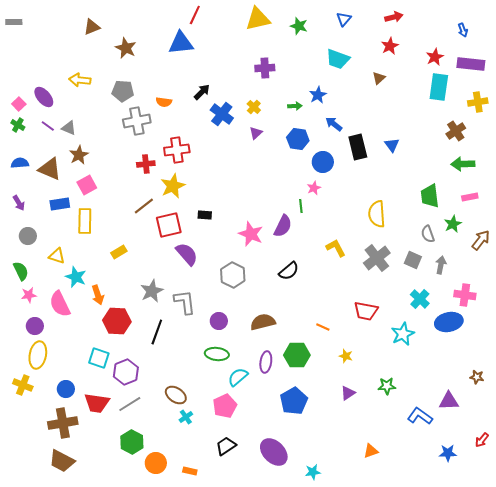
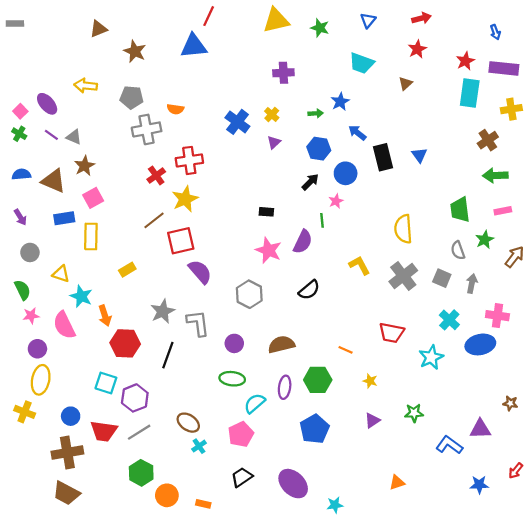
black arrow: (202, 92) -> (310, 182), moved
red cross: (146, 164) -> (156, 175), turned -30
black rectangle: (205, 215) -> (266, 212), moved

